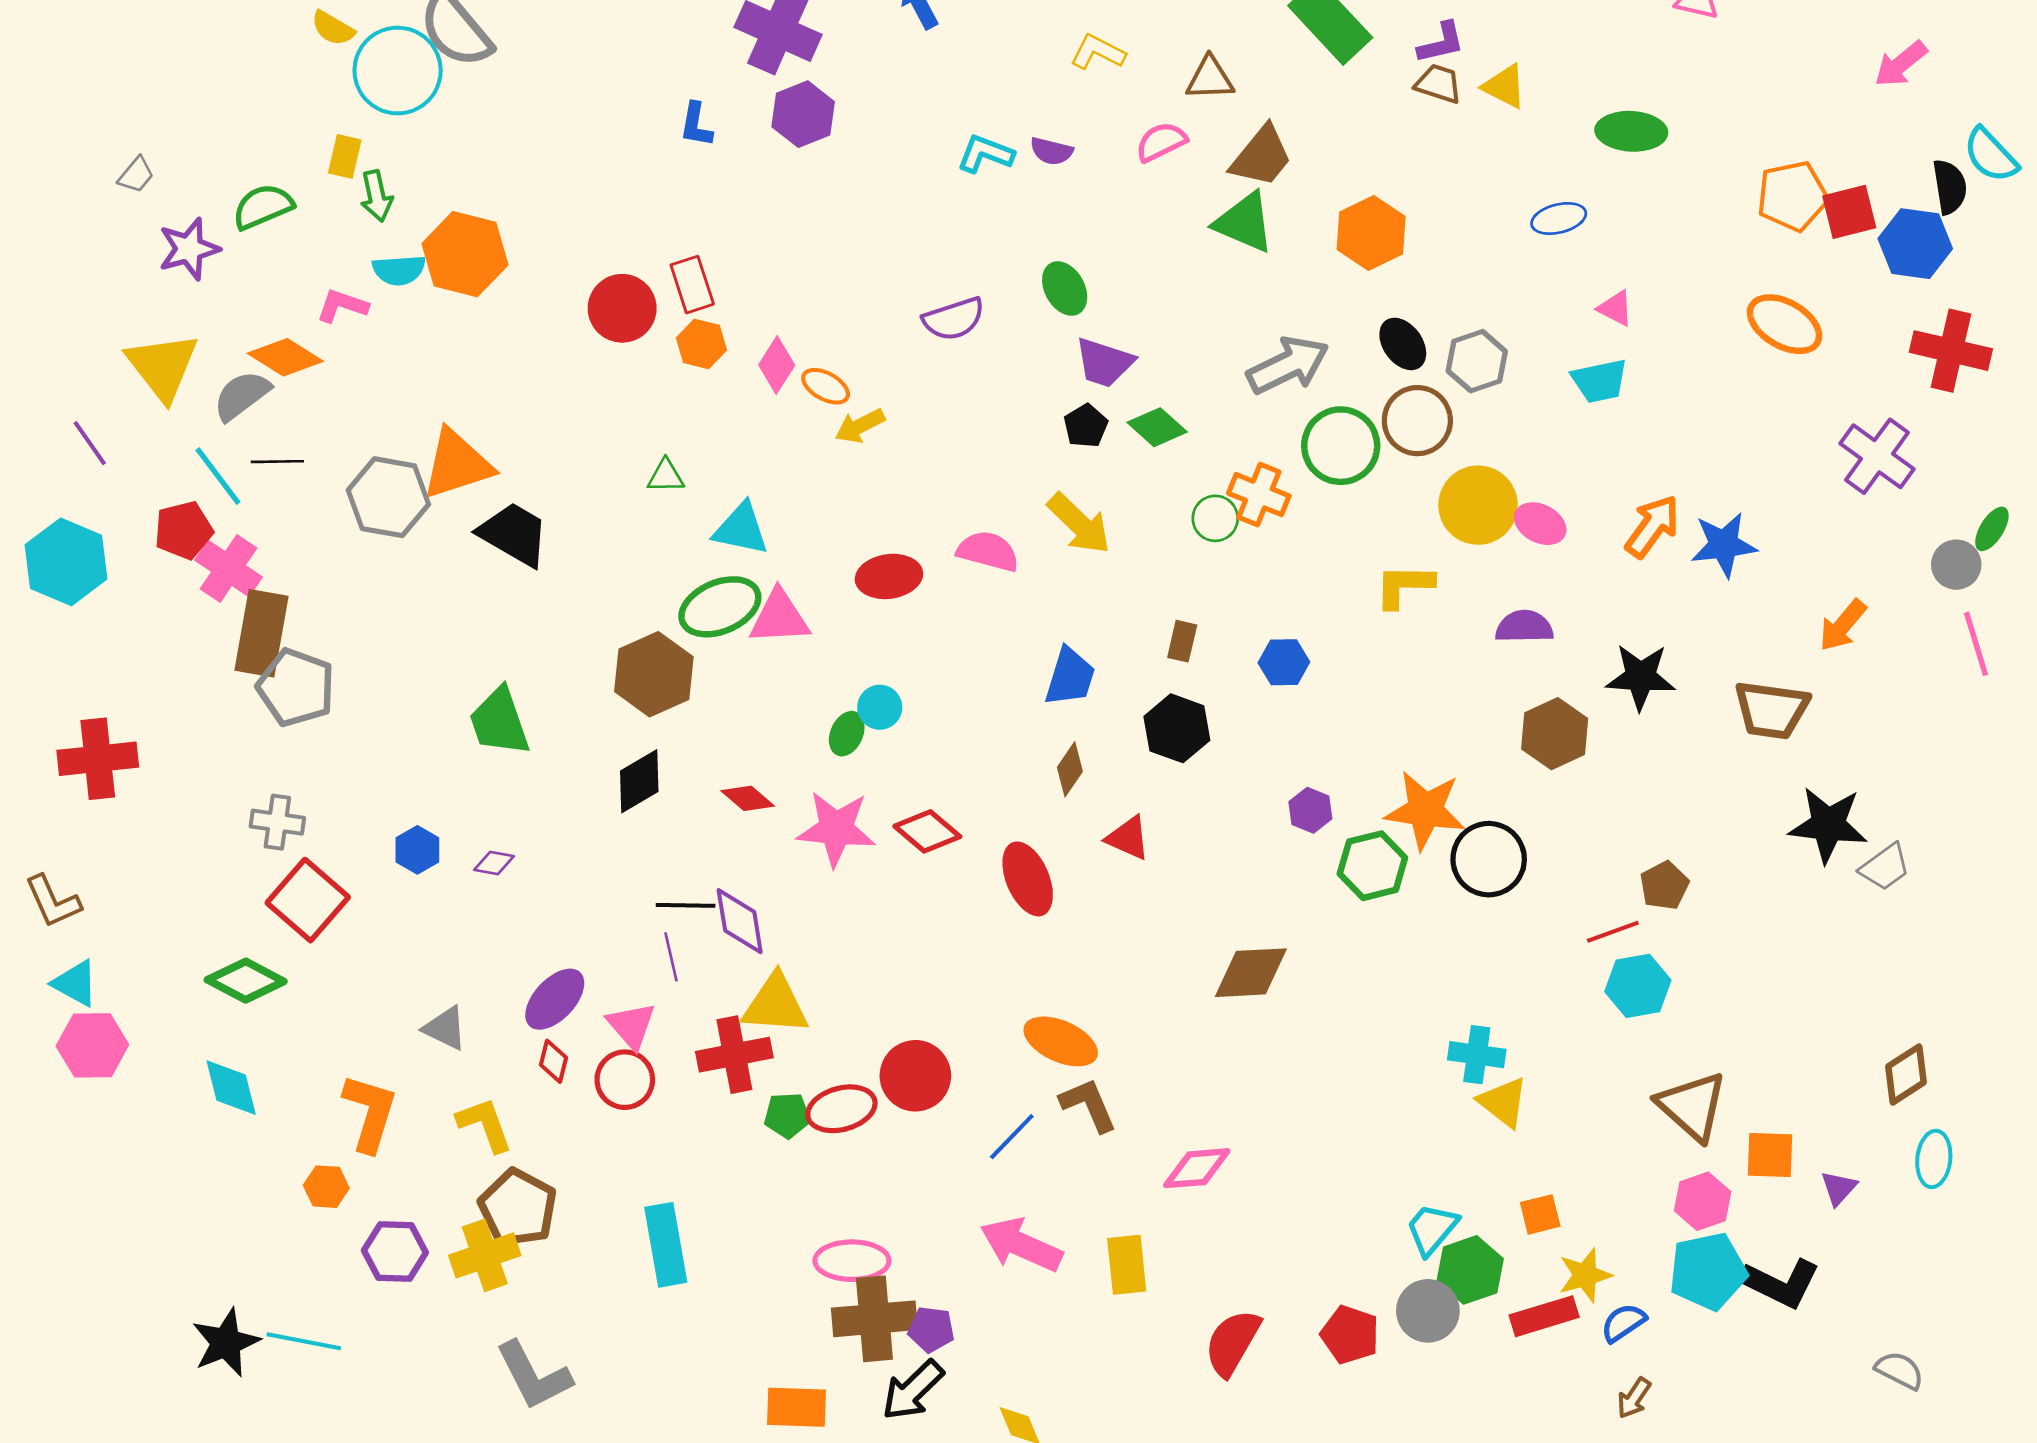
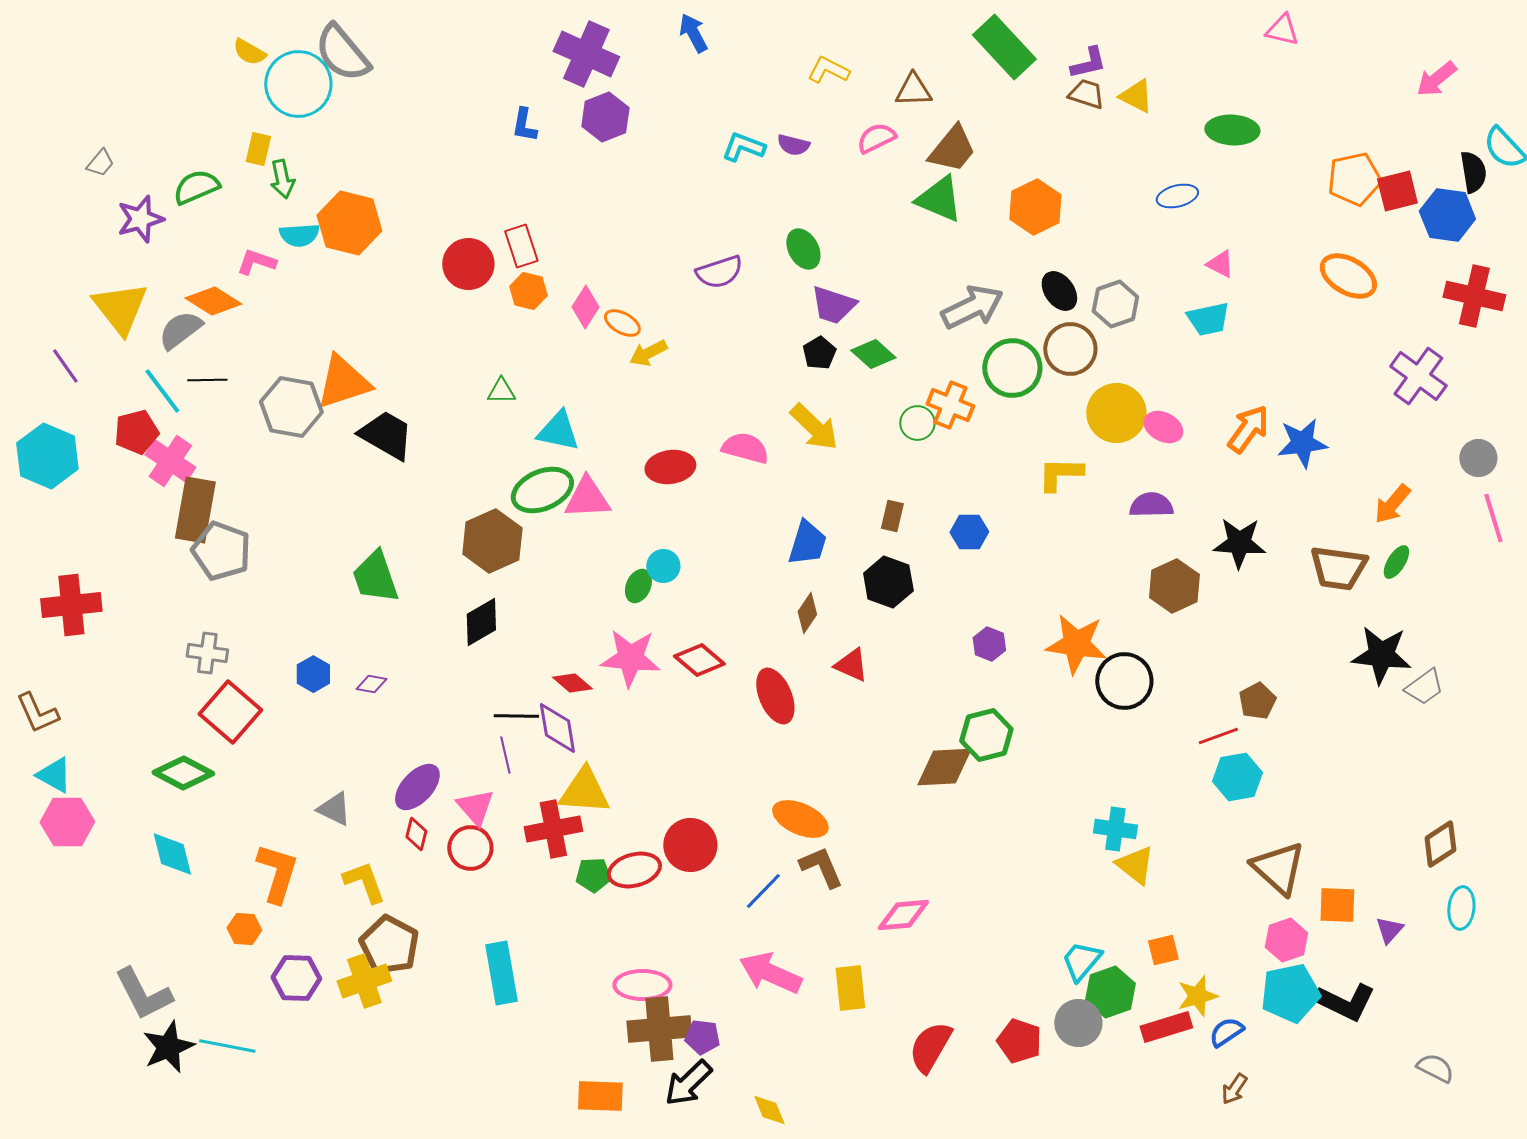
green ellipse: (1992, 529) -> (1396, 562), moved
red diamond: (748, 798) -> (572, 683), moved
green hexagon: (1372, 866) -> (986, 735), moved
gray L-shape: (534, 1376) -> (143, 994), moved

